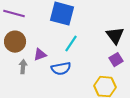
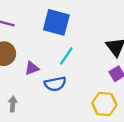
gray arrow: (23, 67) -> (13, 104), moved

